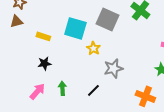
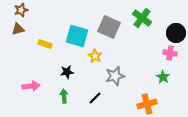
black star: (44, 63) -> (67, 72), moved
pink arrow: (37, 91) -> (31, 86), moved, turned 42
orange cross: (145, 96) -> (147, 104), turned -36

